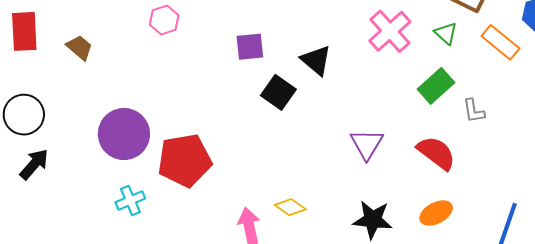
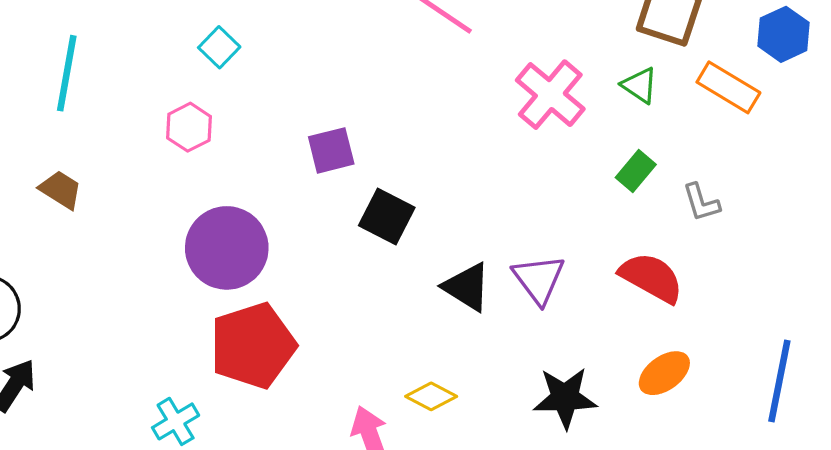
black triangle: (316, 60) -> (467, 287), moved
green rectangle: (436, 86) -> (636, 171), size x0.7
purple circle: (124, 134) -> (227, 248), moved

